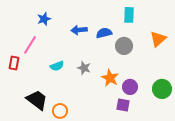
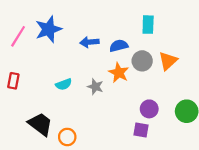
blue star: (44, 19) -> (48, 29), size x1.6
orange triangle: (158, 39) -> (168, 61), moved
pink line: (30, 45) -> (18, 36), moved
orange star: (110, 78) -> (119, 73), moved

